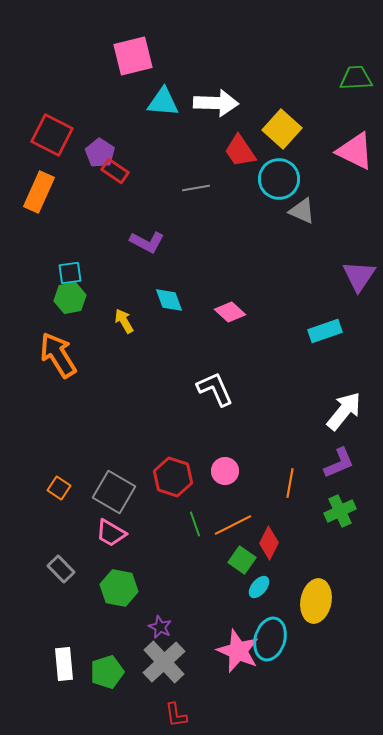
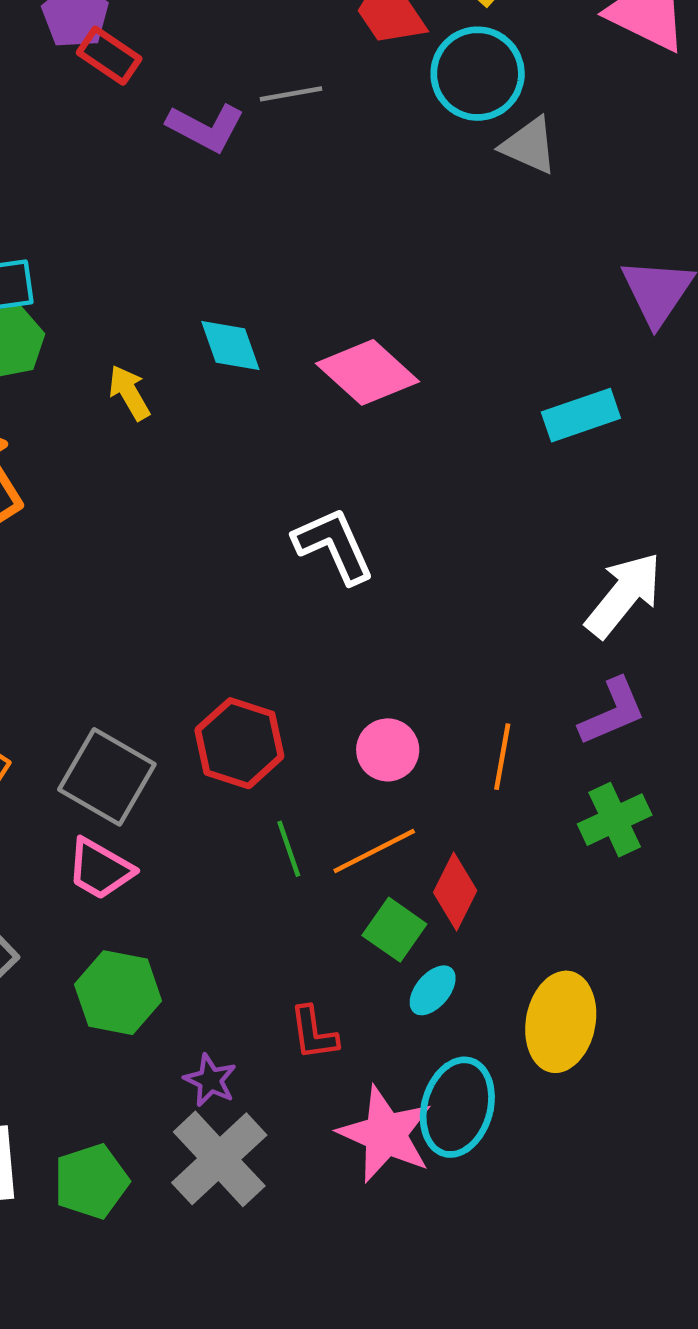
purple L-shape: (147, 242) -> (206, 128), moved
pink diamond: (230, 312) -> (367, 372), size x1.4
pink circle: (225, 471) -> (388, 750), moved
red L-shape: (176, 715) -> (314, 1033), moved

